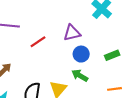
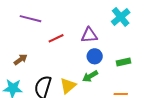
green arrow: (80, 76) -> (90, 76), turned -70

